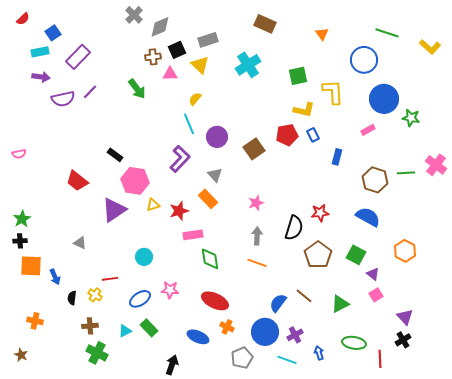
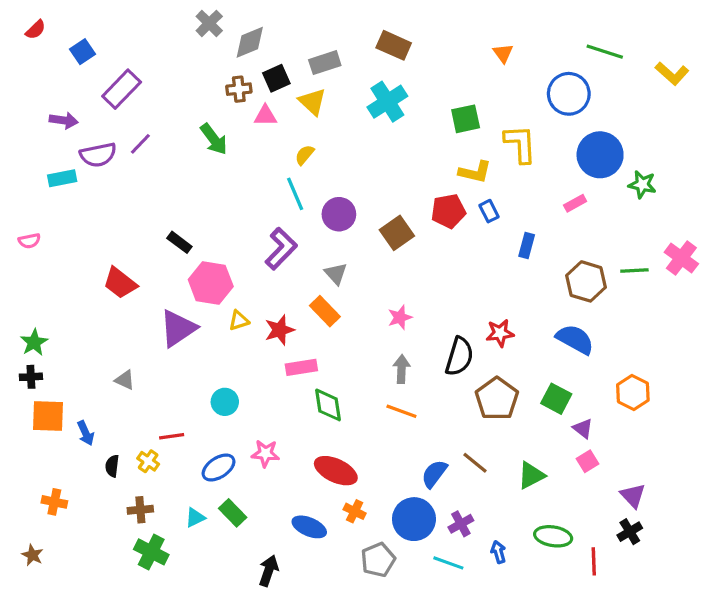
brown rectangle: (265, 24) -> (394, 45), moved
cyan rectangle: (40, 52) -> (62, 178), moved

